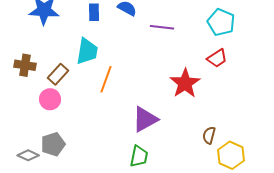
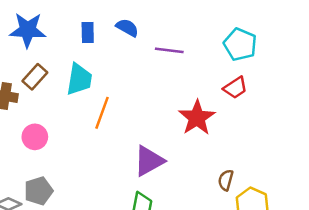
brown rectangle: (58, 74) -> (35, 77), moved

